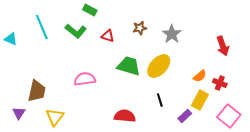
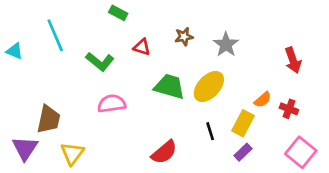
green L-shape: (76, 31) -> (100, 62), moved
yellow rectangle: (200, 100) -> (243, 123), moved
purple triangle: (19, 113) -> (25, 148), size x1.5
red semicircle: (125, 116) -> (164, 152), turned 135

